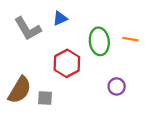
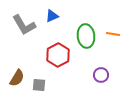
brown semicircle: (20, 90) -> (17, 78), size x0.7

